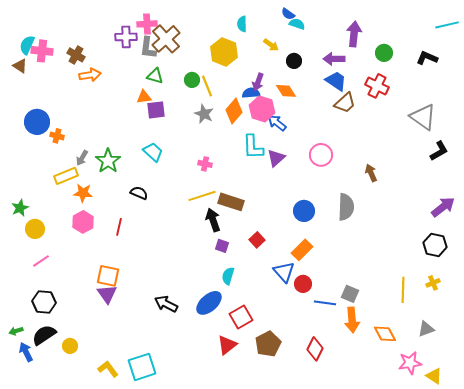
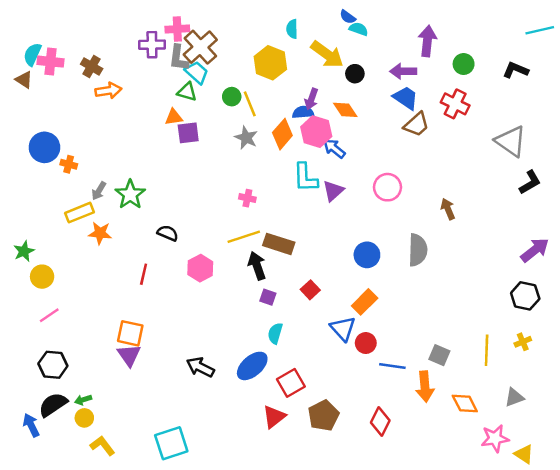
yellow arrow: (271, 45) -> (327, 54), size x1.8
cyan trapezoid: (153, 152) -> (197, 72), moved
pink hexagon: (83, 222) -> (200, 268), moved
gray square: (350, 294) -> (439, 355), moved
green arrow: (16, 331) -> (83, 400), moved
yellow L-shape: (108, 369) -> (102, 446), moved

